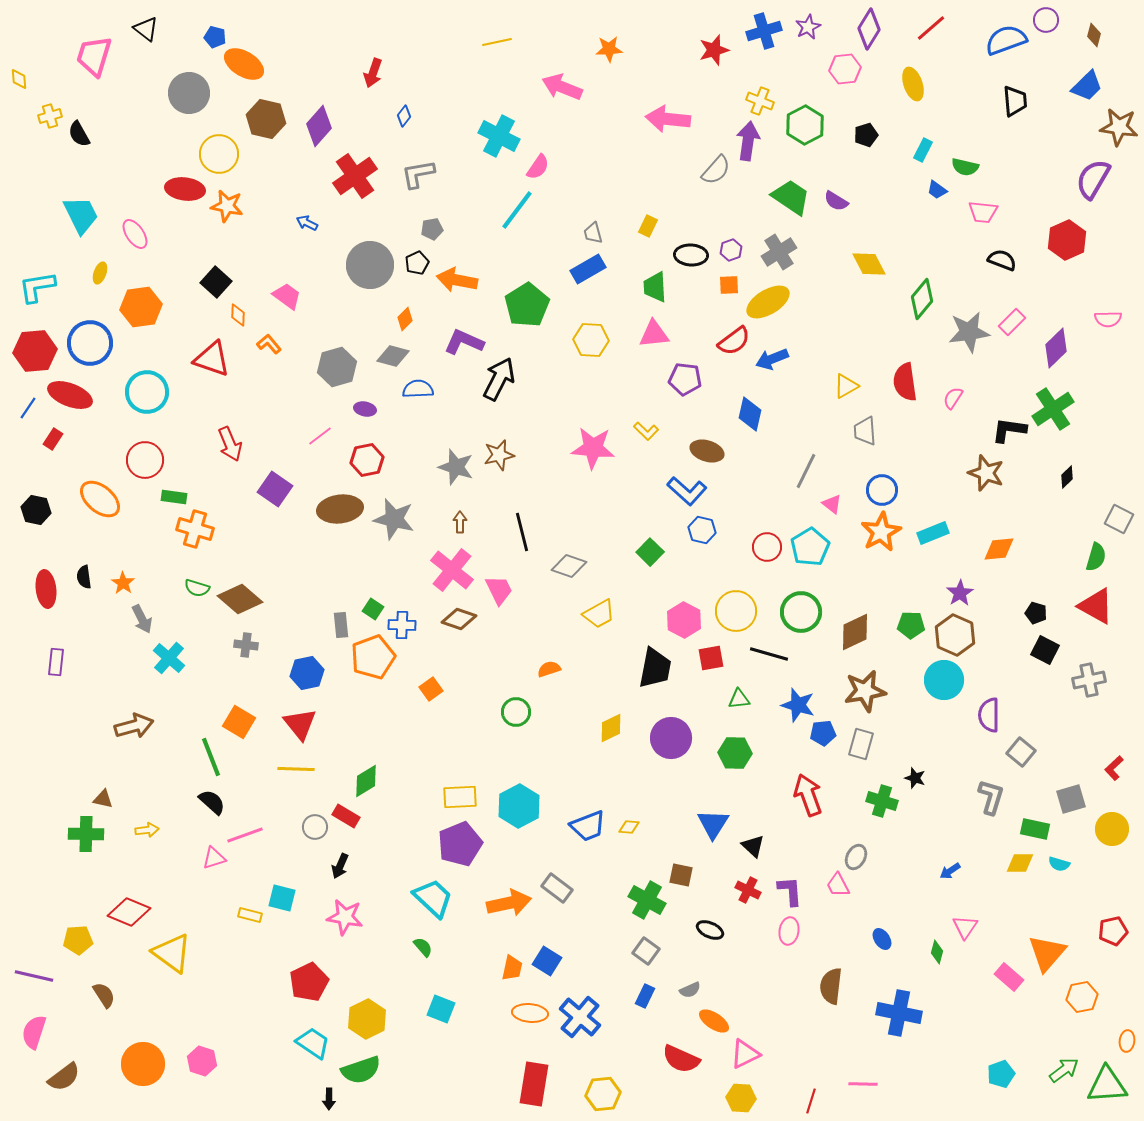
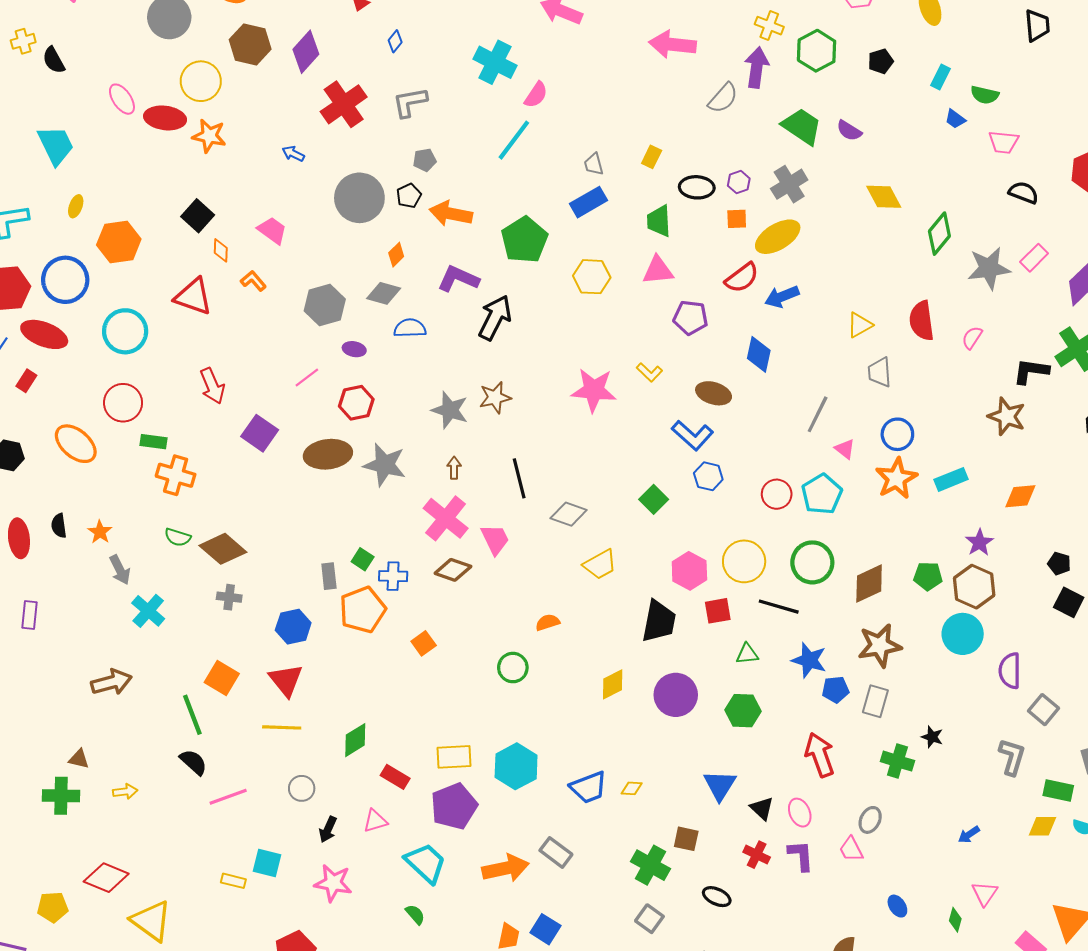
pink ellipse: (135, 234) -> (122, 99), moved
red rectangle: (346, 816) -> (395, 777), moved
pink triangle: (214, 858) -> (375, 821), moved
pink ellipse: (789, 931) -> (800, 813), moved, turned -32

